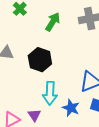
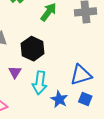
purple triangle: (34, 115) -> (15, 72), moved

